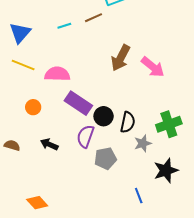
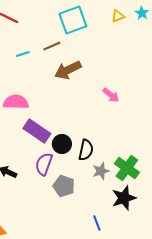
brown arrow: (121, 58) -> (68, 70), moved, turned 36
pink arrow: (153, 67) -> (111, 95), size x0.7
green cross: (169, 124) -> (127, 168), moved, turned -35
gray pentagon: (106, 158) -> (64, 186), turned 30

